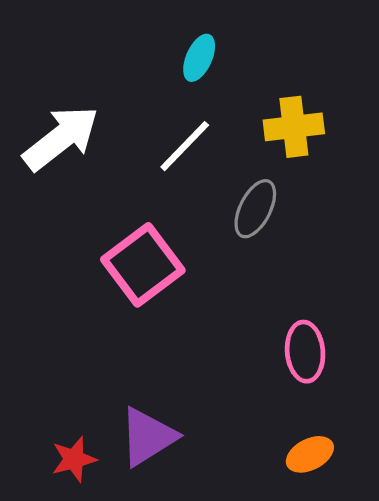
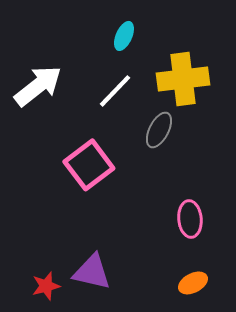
yellow cross: (294, 127) -> (183, 79), size x1.4
purple triangle: (148, 437) -> (92, 272), turned 45

